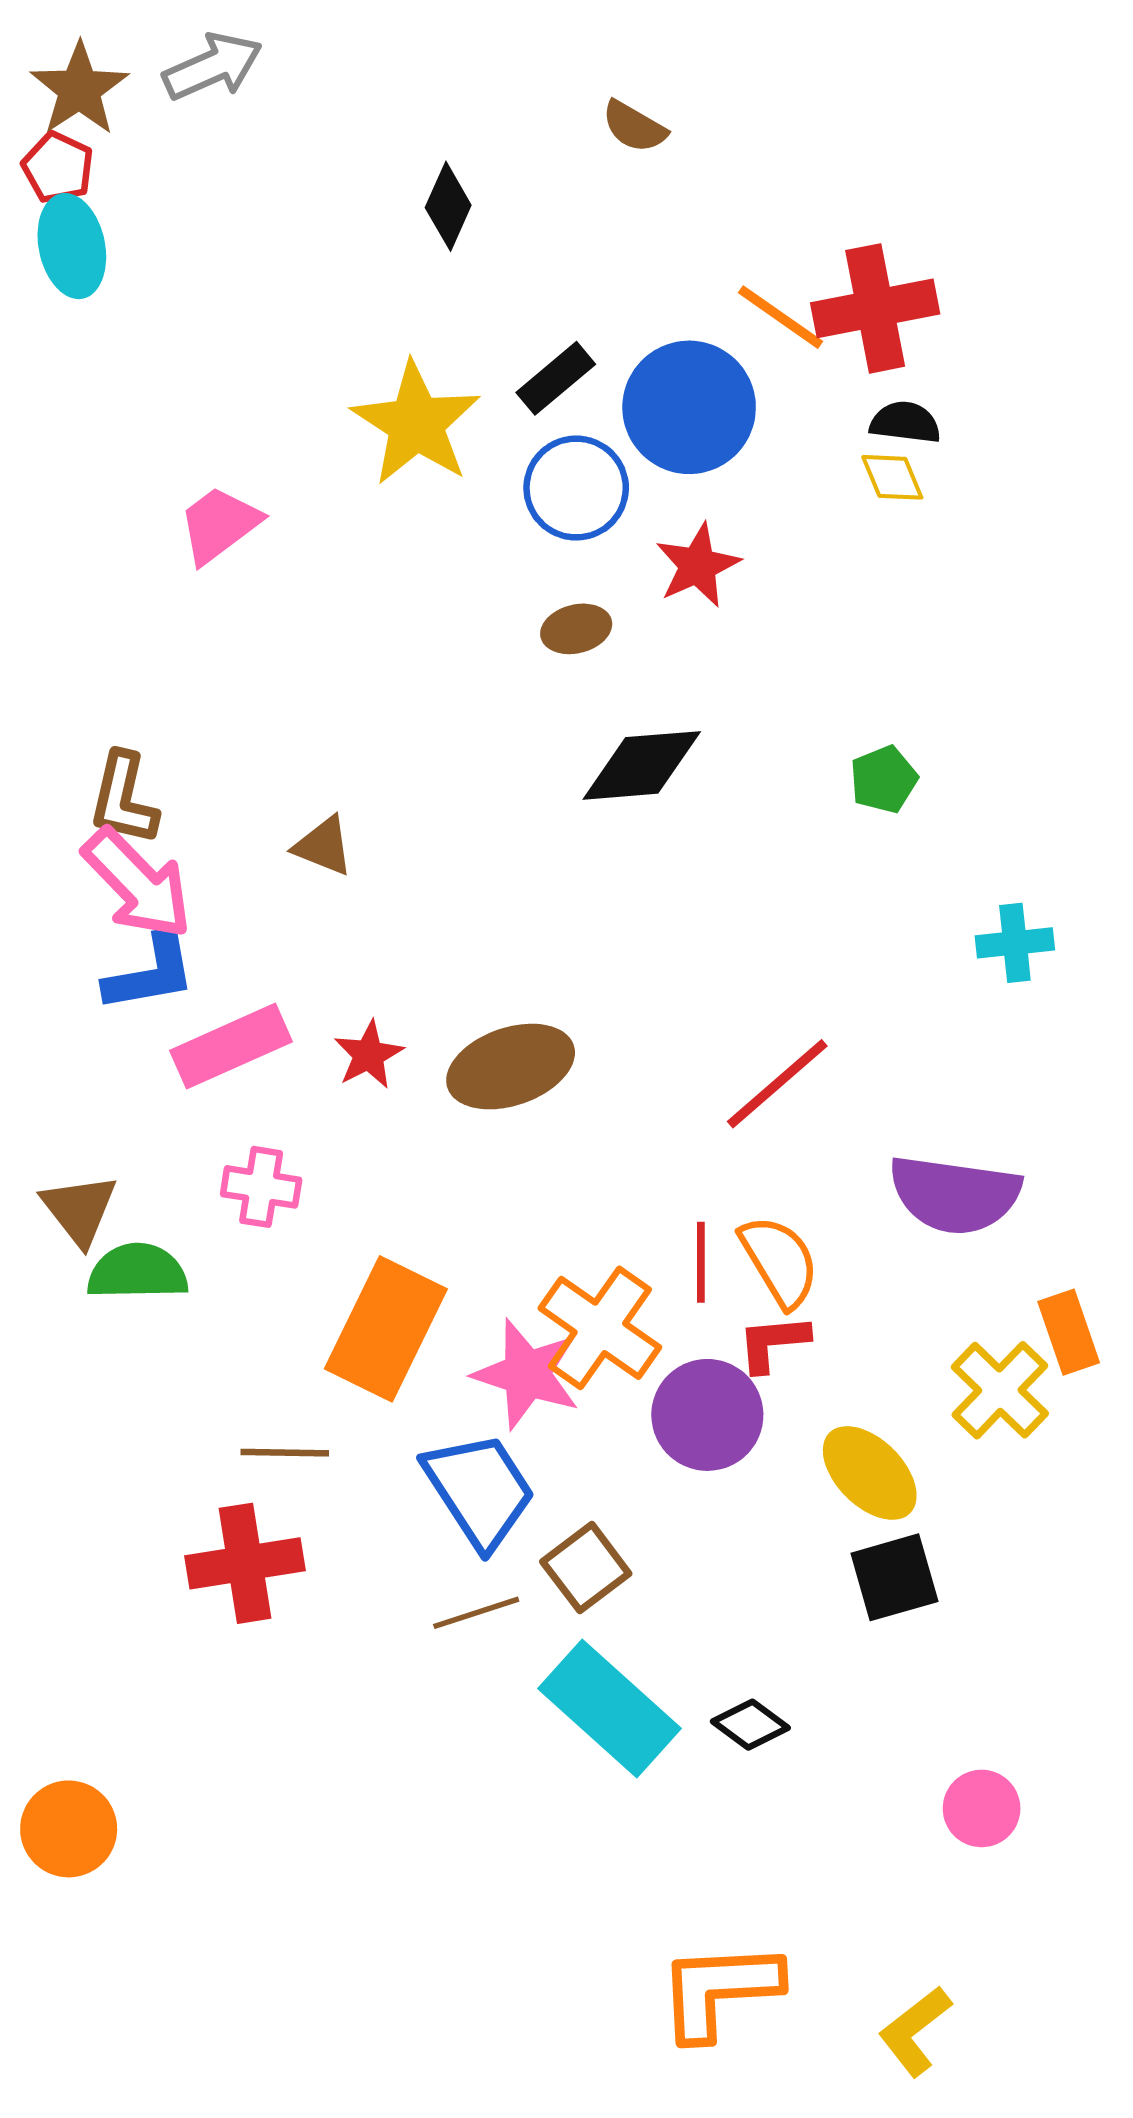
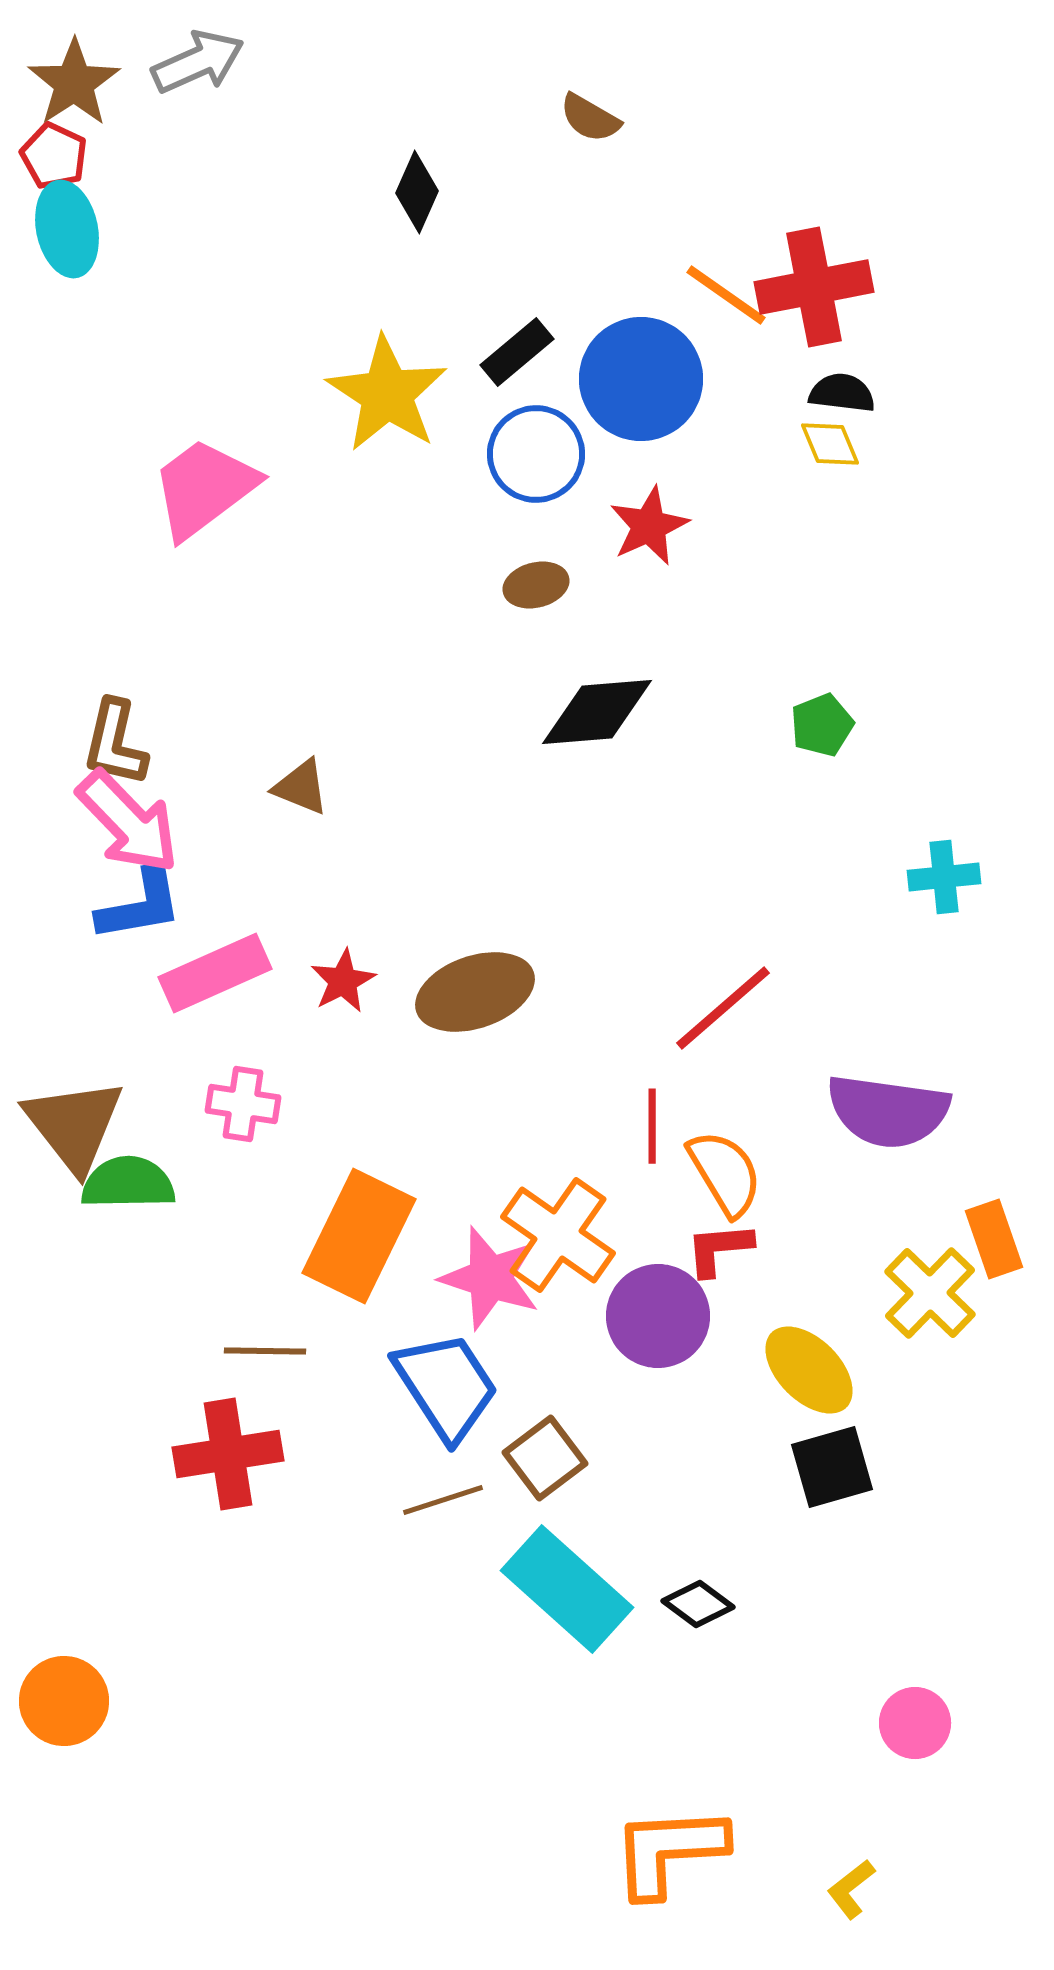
pink trapezoid: (219, 525) -> (204, 488), size x1.4
brown triangle: (79, 1210) -> (74, 1125), size x1.4
red line: (701, 1262) -> (652, 1126), moved
pink circle: (982, 1808) -> (915, 1723), moved
yellow L-shape: (915, 2031) -> (851, 1889), size x0.7

